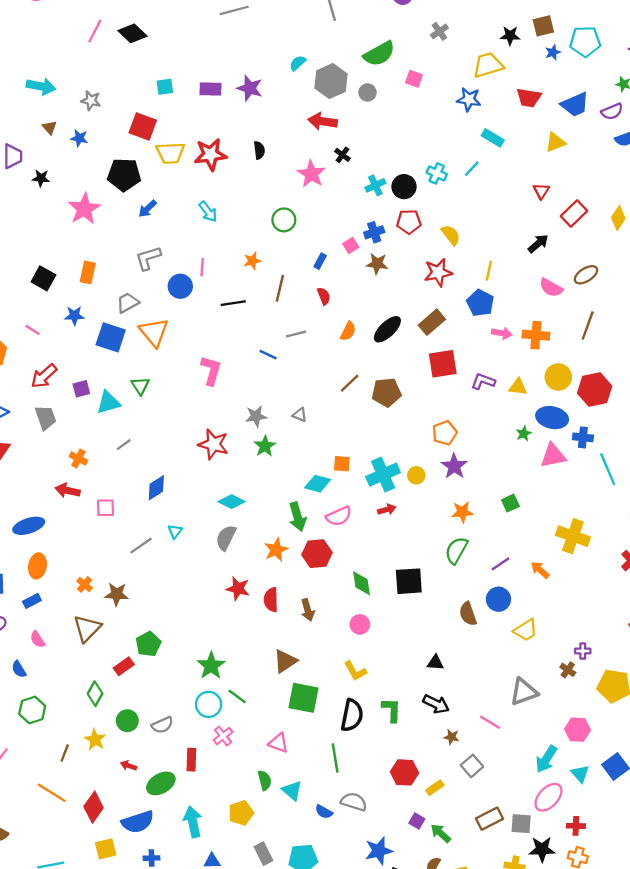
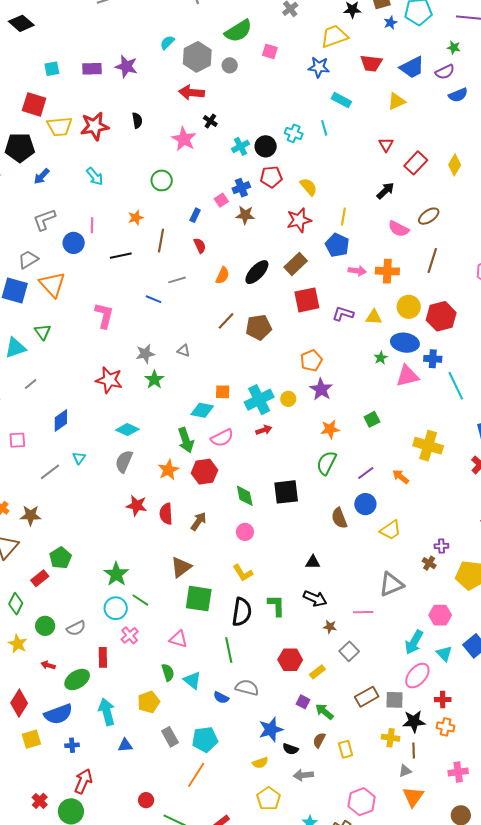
cyan line: (472, 169) -> (324, 128), turned -56
brown arrow: (308, 610) -> (199, 521), turned -126
pink line: (490, 722) -> (363, 612), turned -30

